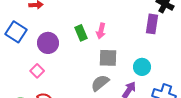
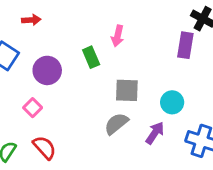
pink arrow: (101, 31) -> (118, 36), moved

